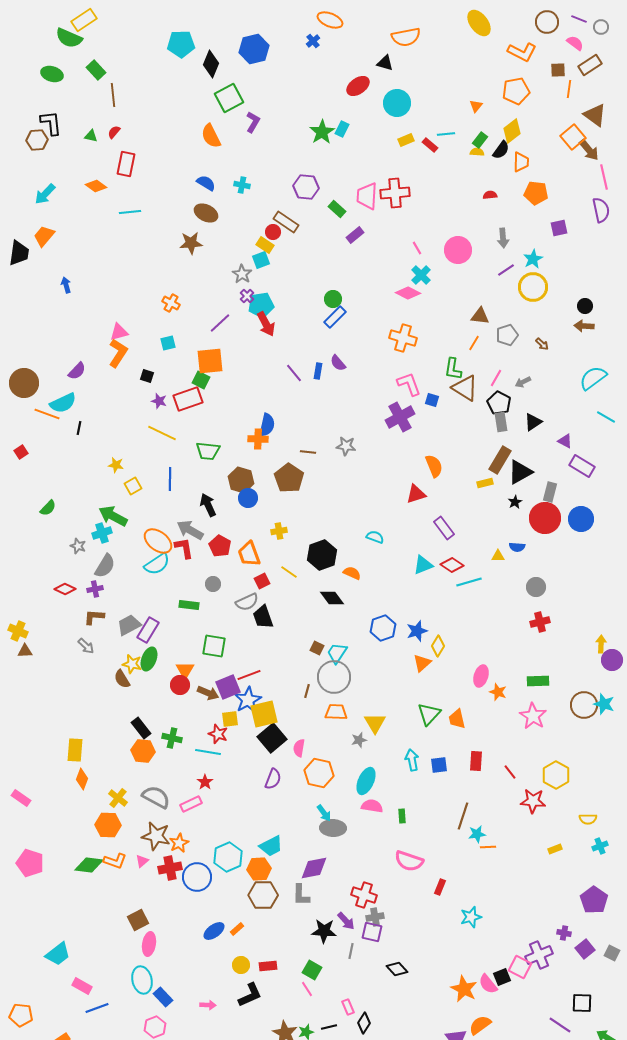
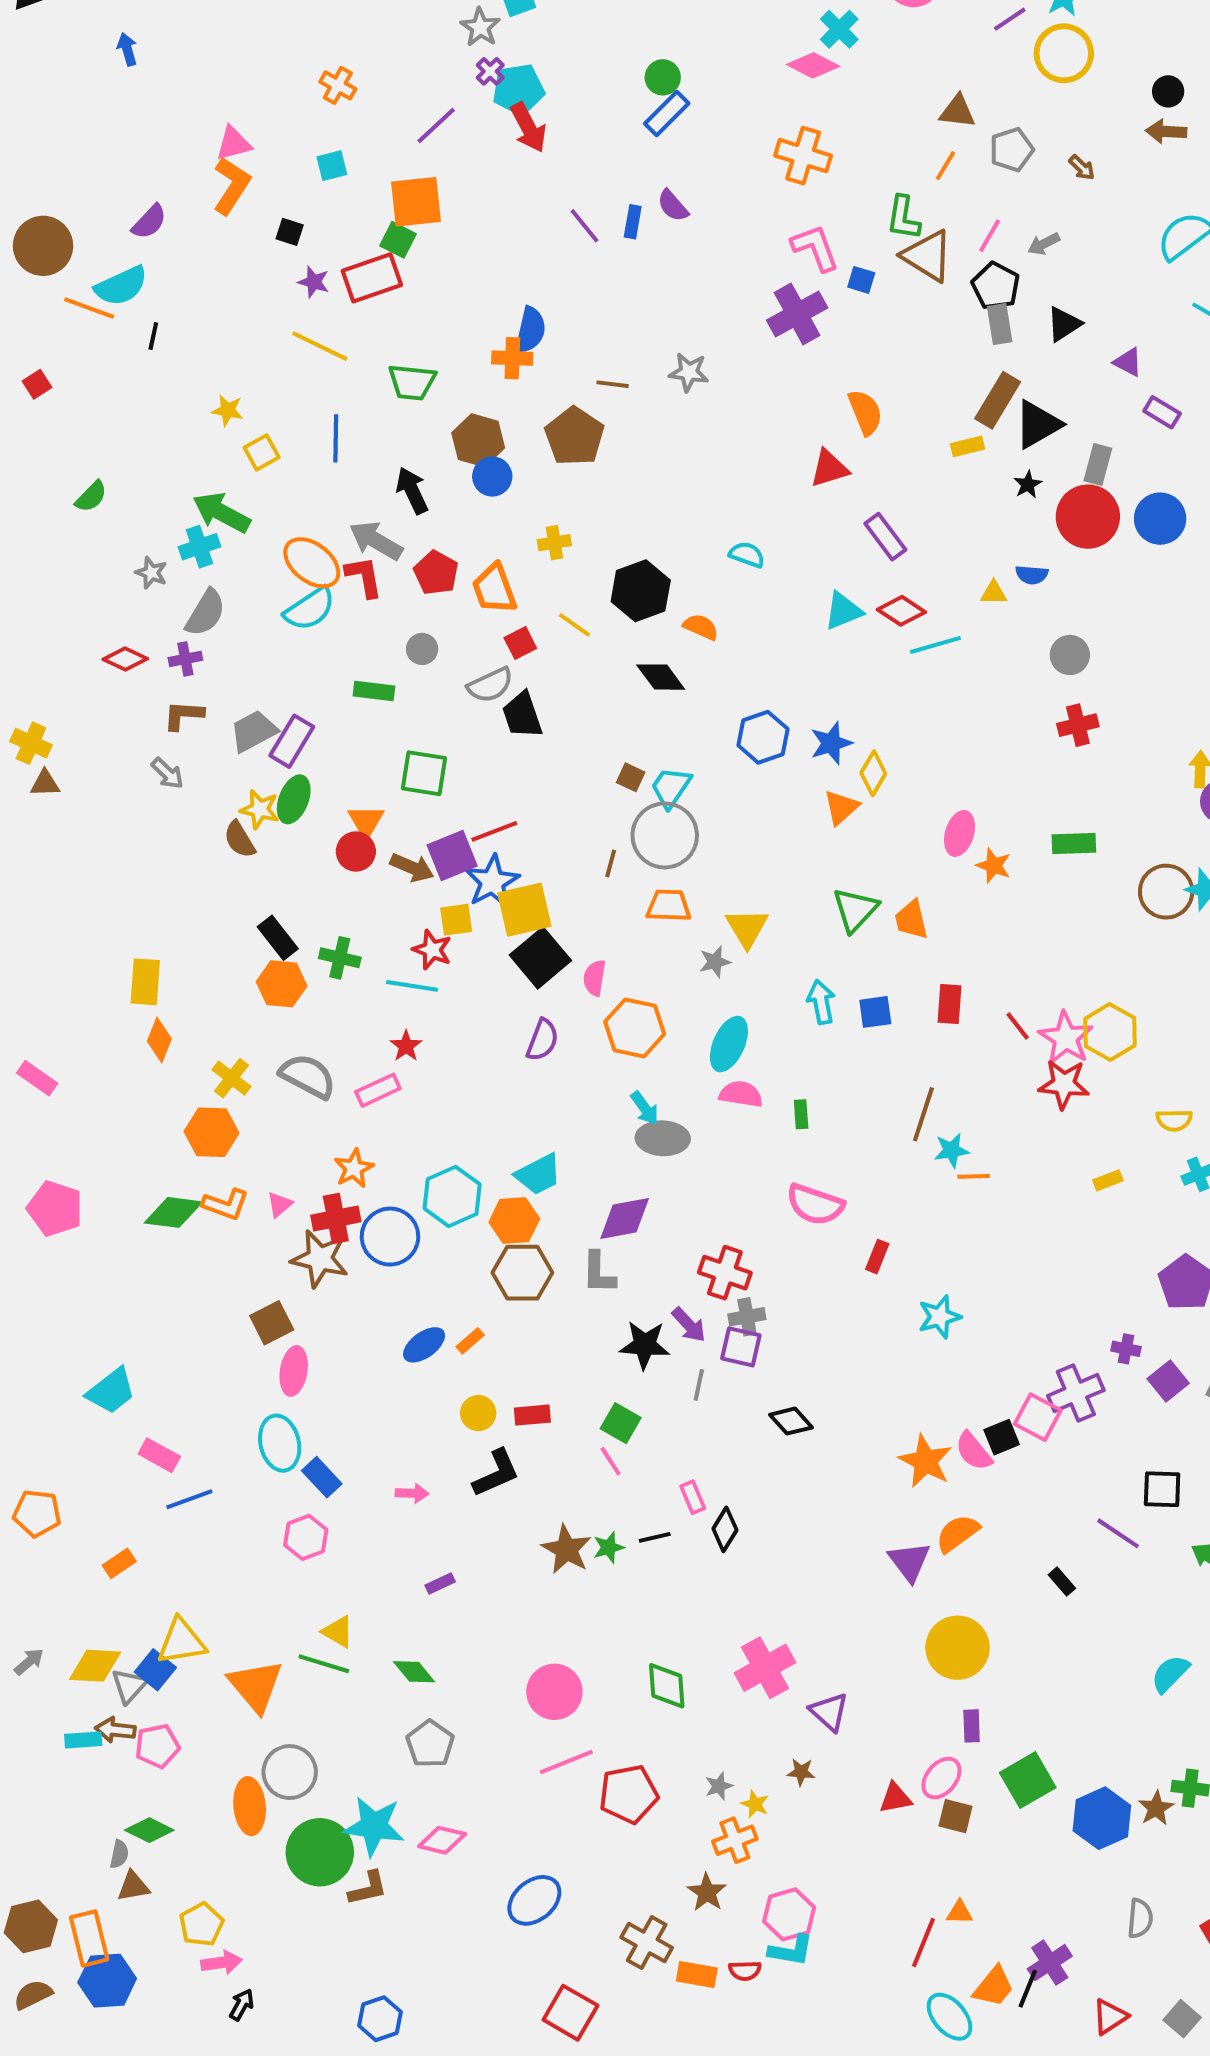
purple rectangle: (582, 466) -> (1162, 412), size x0.7
pink star: (533, 716) -> (1066, 1038), moved
brown star: (156, 836) -> (320, 1259), moved

